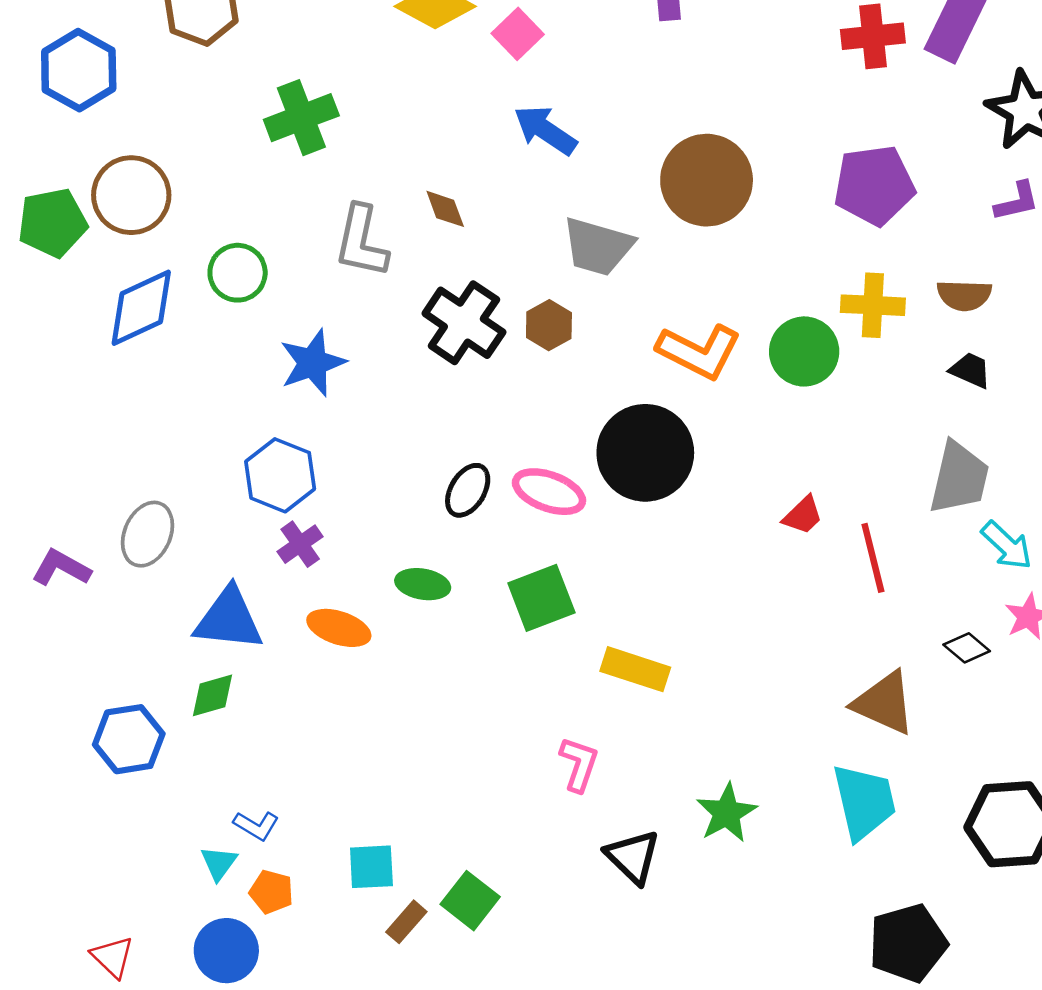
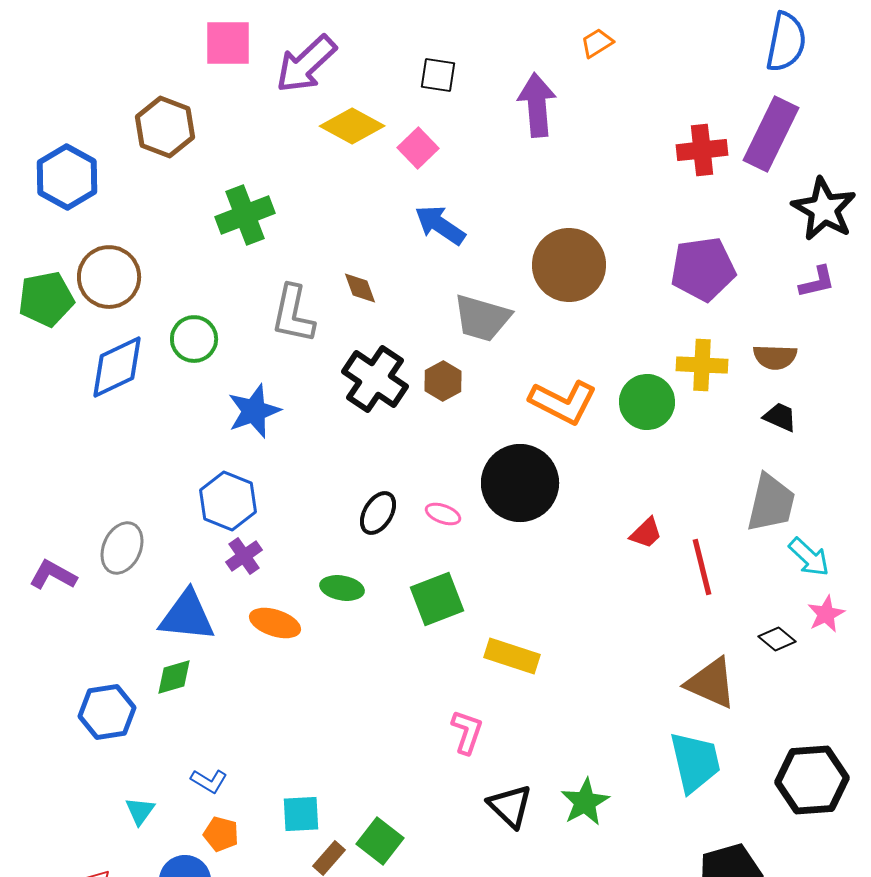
pink ellipse: (549, 492) -> (443, 514), size x0.6
green star: (727, 813) -> (585, 802), moved
cyan triangle: (219, 863) -> (140, 811), moved

